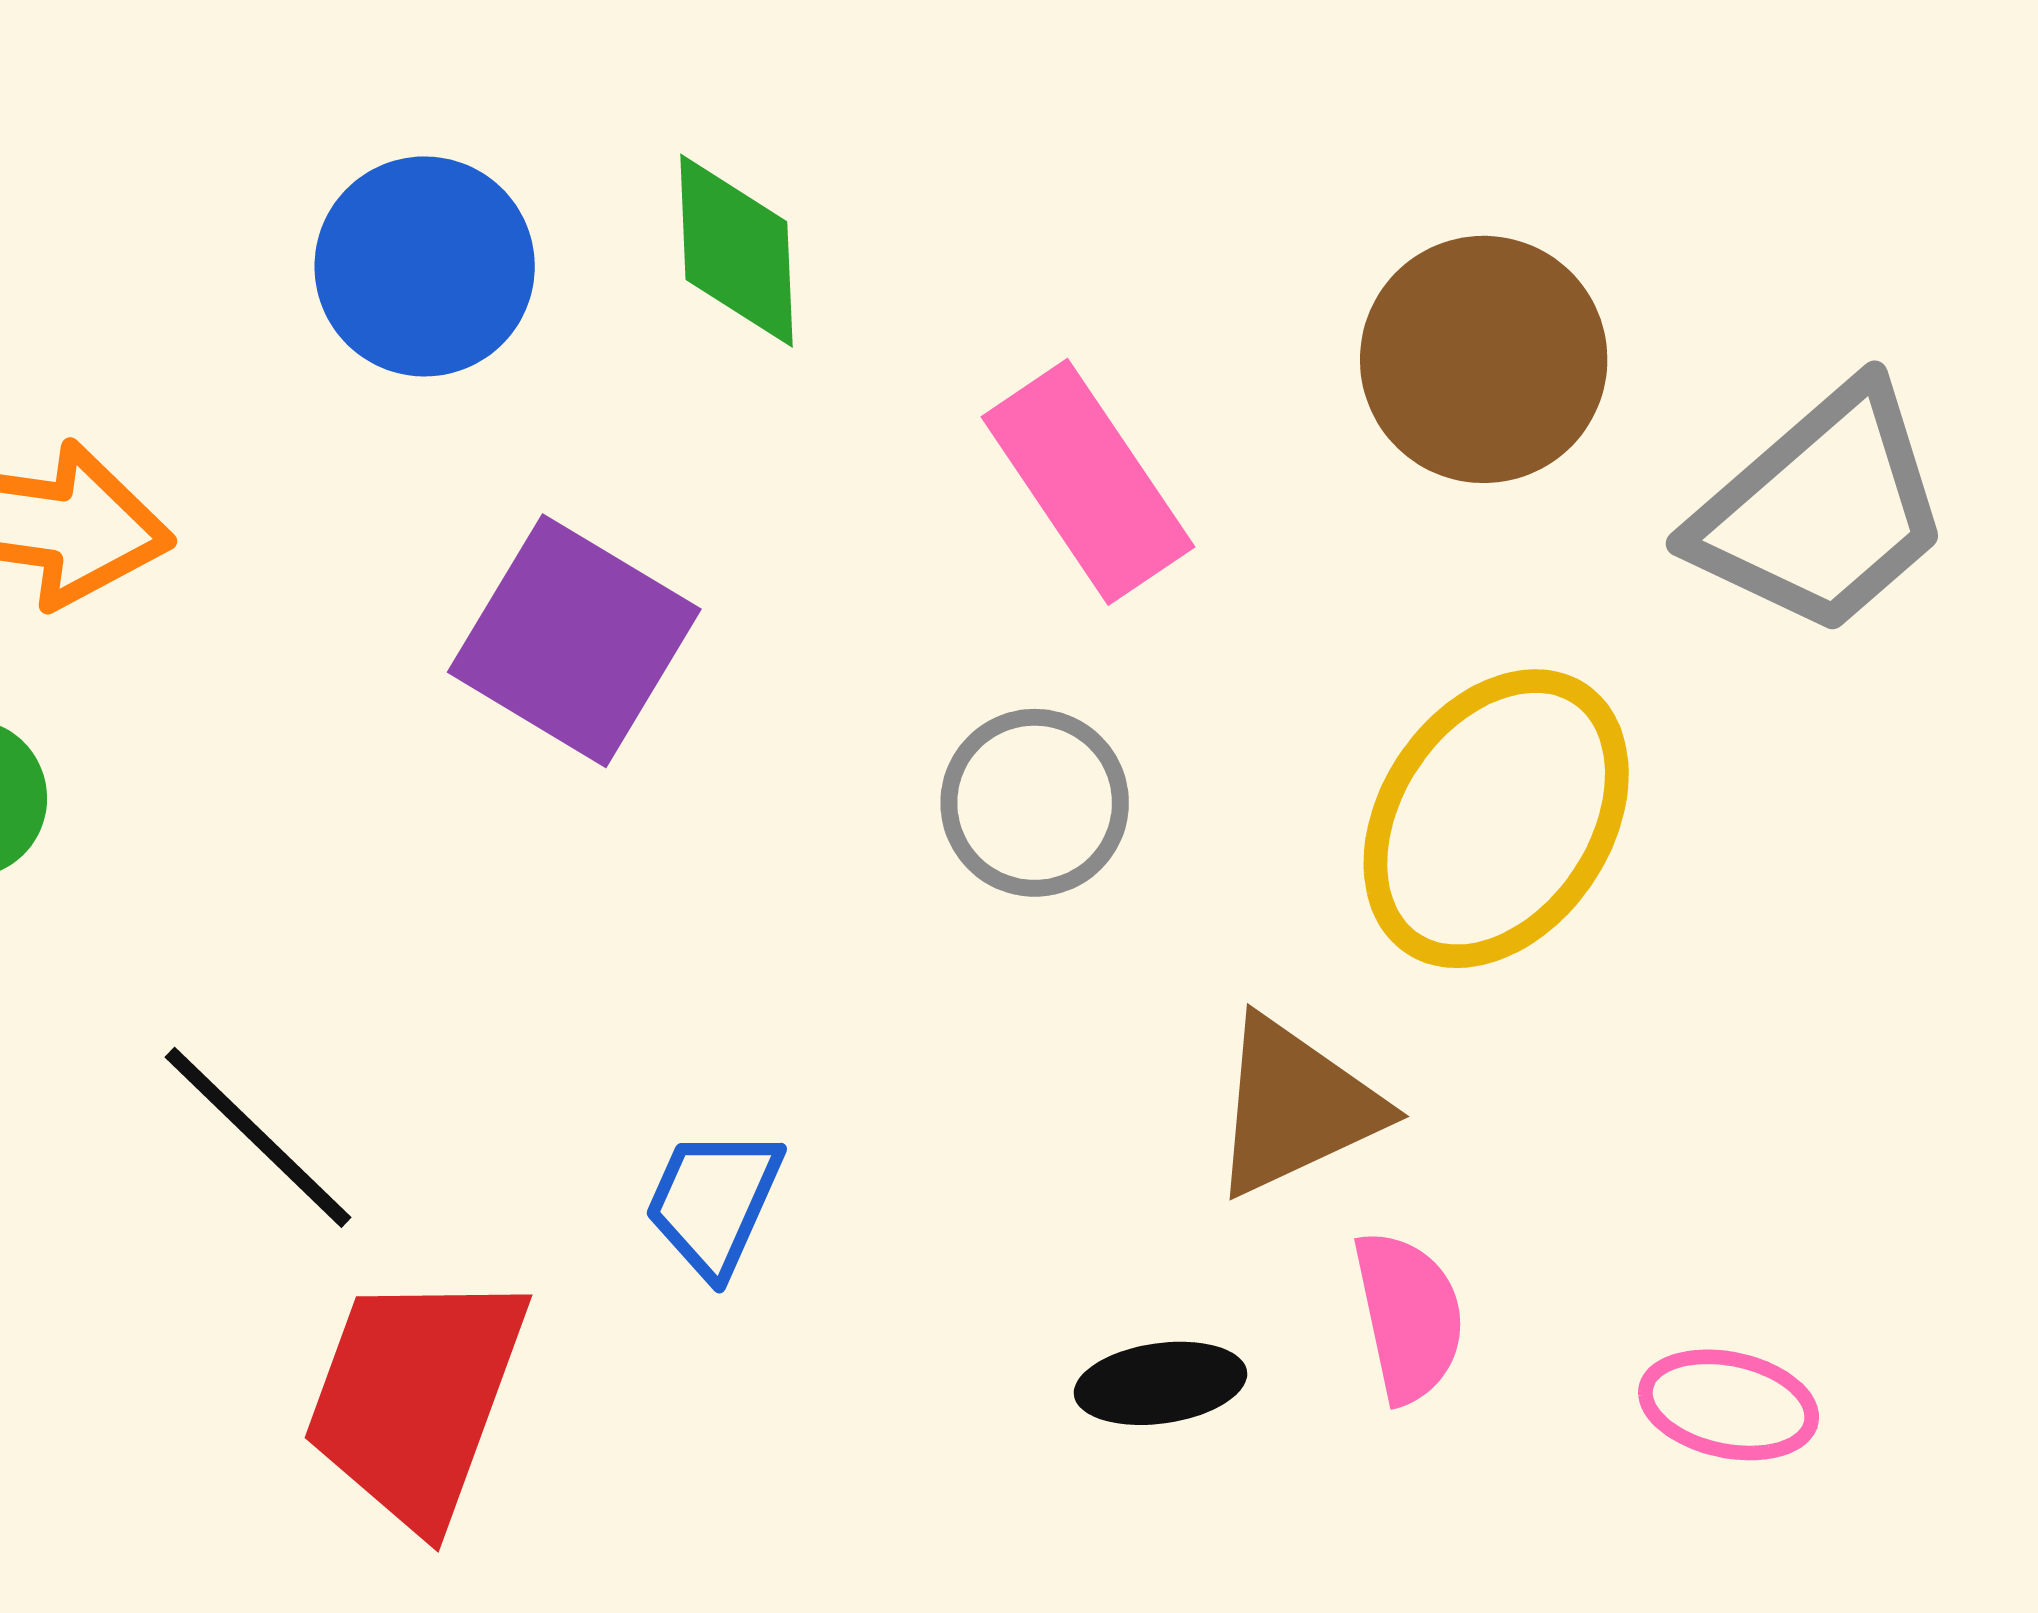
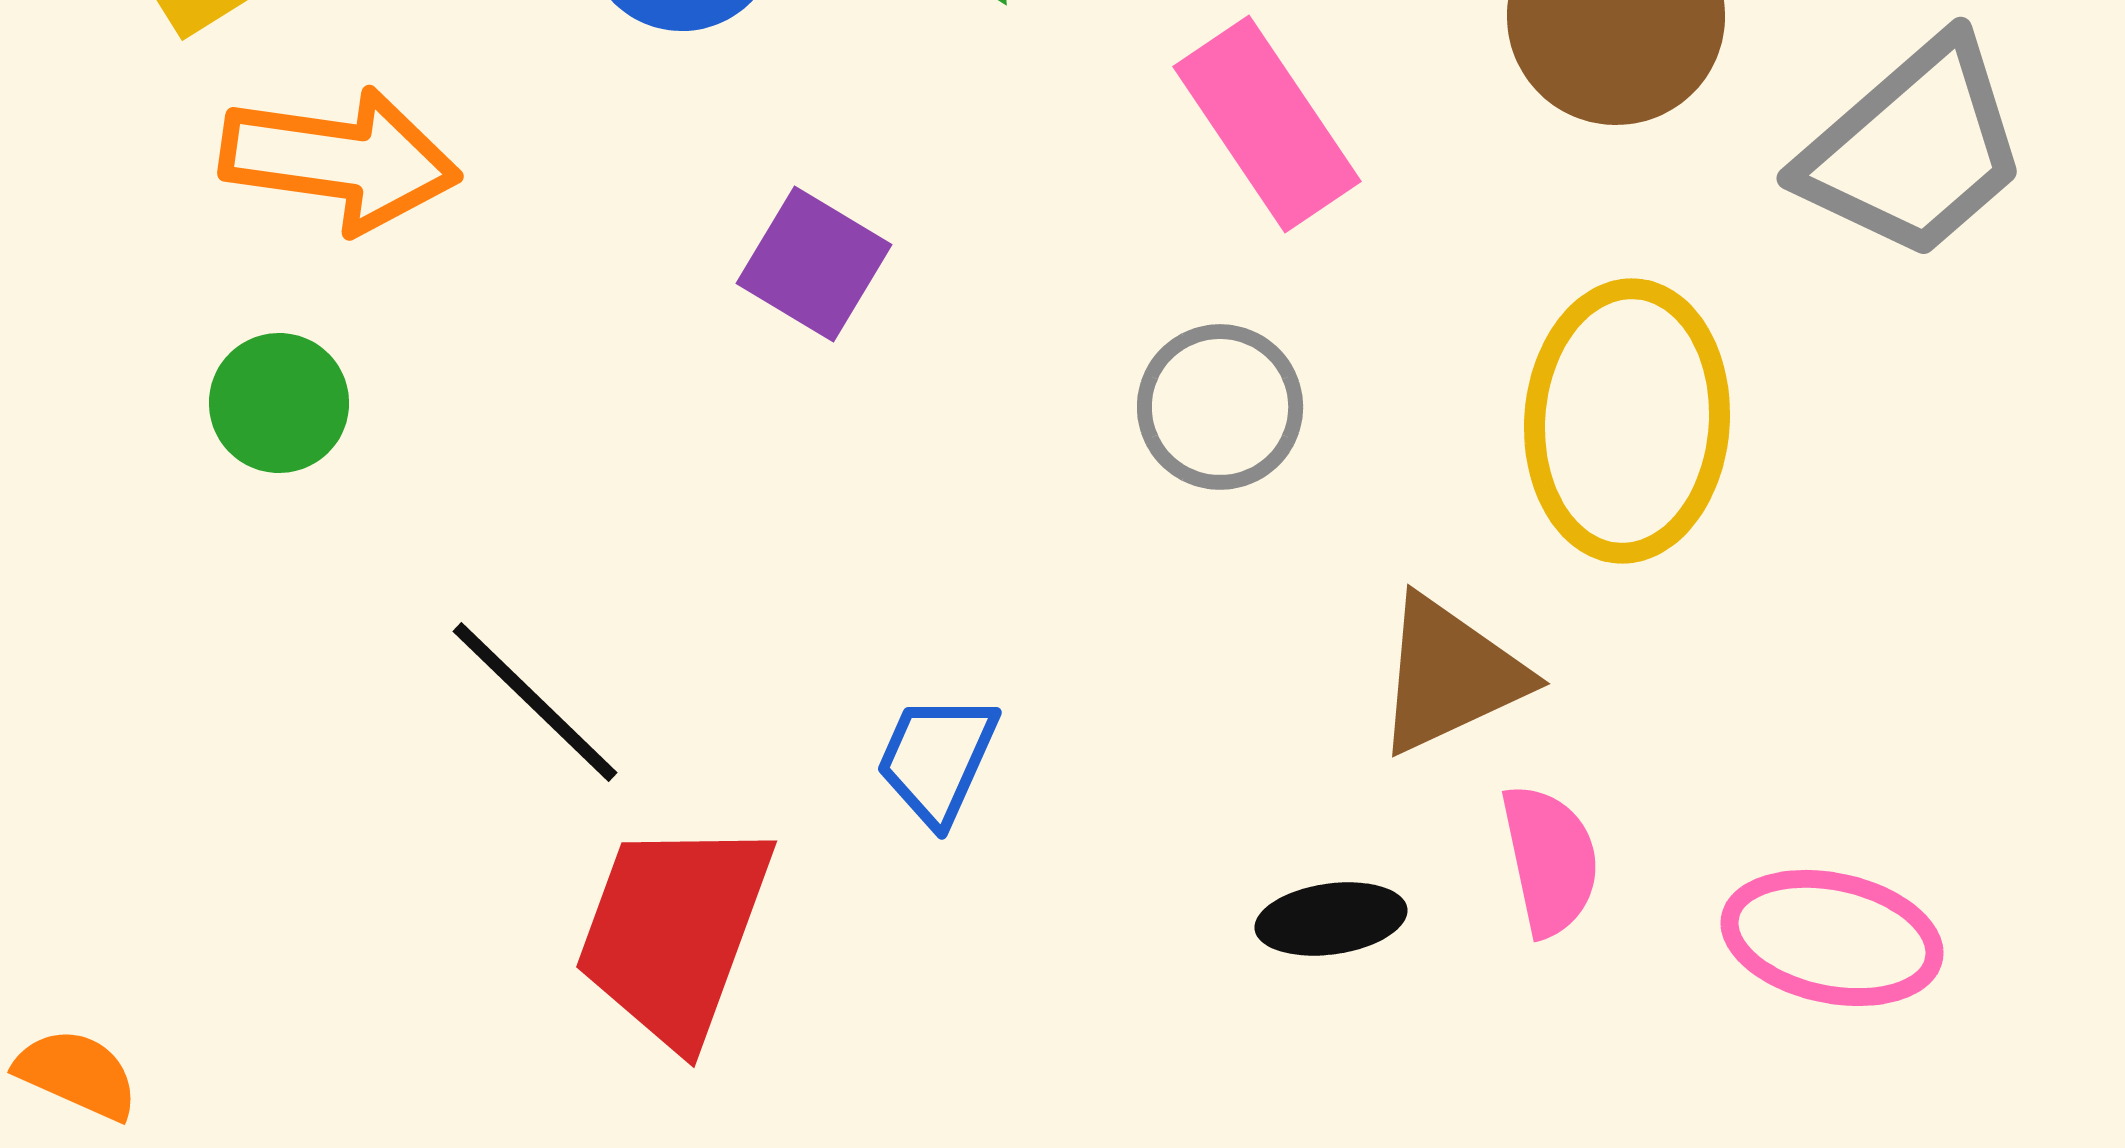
purple square: (574, 641) -> (814, 264), size x0.7
yellow ellipse: (1496, 819) -> (1627, 421), turned -30
pink ellipse: (1729, 1405) -> (1832, 938), size x1.4

